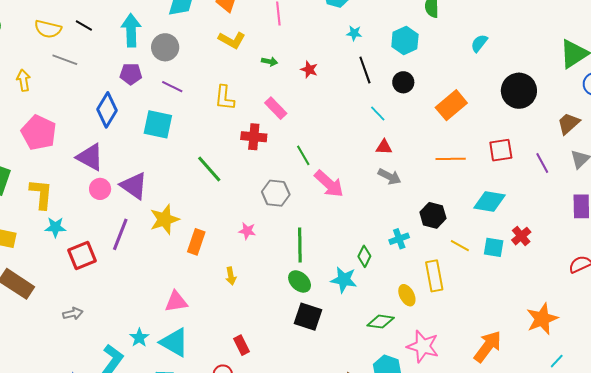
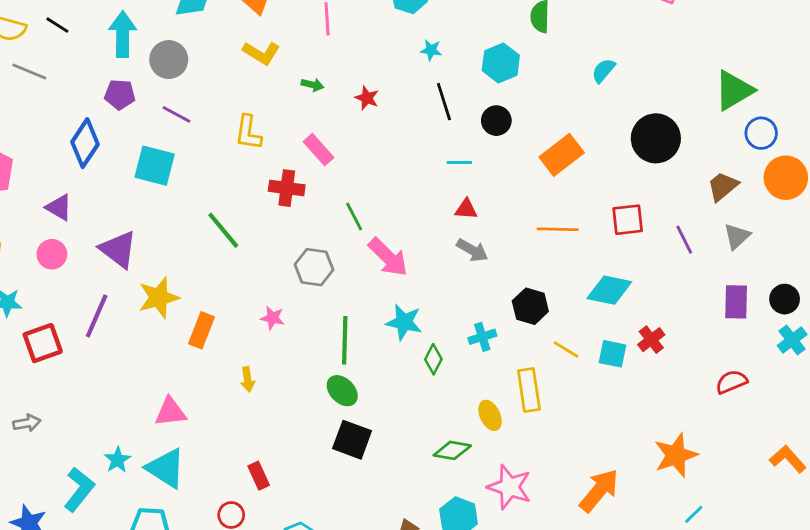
cyan line: (378, 114) -> (459, 162), turned -48
purple triangle: (90, 157) -> (59, 207), size x0.7
pink circle: (100, 189) -> (52, 254), moved
cyan star: (344, 280) -> (404, 322), moved

